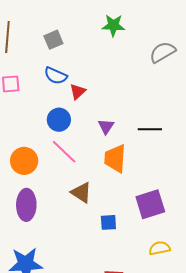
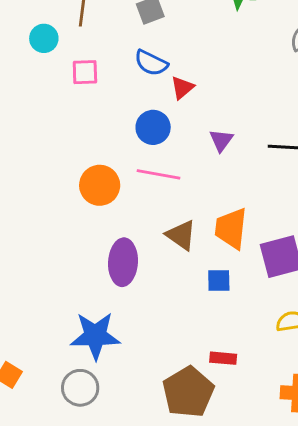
pink line: (64, 152) -> (159, 174), turned -36
orange trapezoid: (115, 158) -> (231, 228), moved
purple ellipse: (26, 205) -> (123, 262), moved

